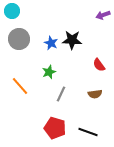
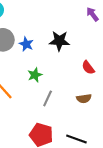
purple arrow: (103, 15) -> (92, 14), turned 72
blue star: (51, 43) -> (26, 44), moved

